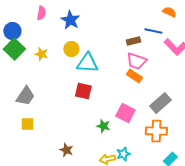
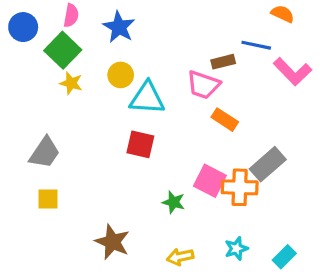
blue circle: (12, 31) -> (23, 27), moved
green square: (14, 49) -> (63, 50), moved
pink trapezoid: (136, 61) -> (203, 85), moved
orange cross: (156, 131) -> (240, 187), moved
brown star: (66, 150) -> (112, 242), size x1.5
cyan star: (123, 154) -> (236, 248), moved

